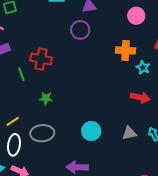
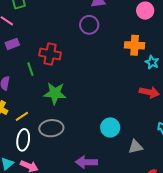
green star: (46, 98) -> (55, 93), size x1.6
cyan circle: (91, 131) -> (110, 127), moved
gray triangle: (129, 133) -> (136, 147), moved

